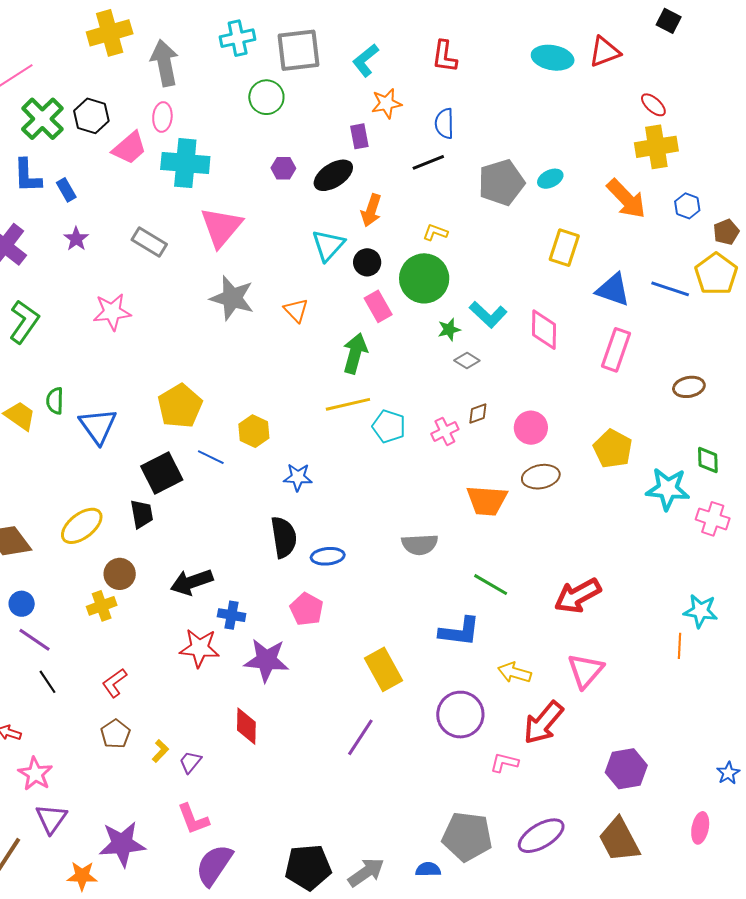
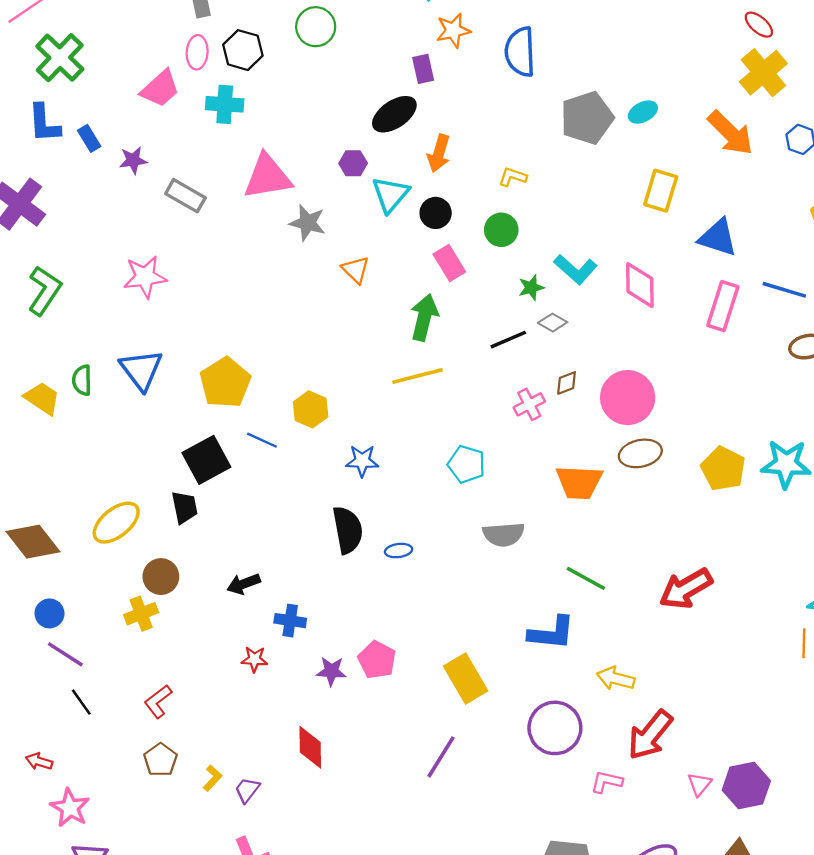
black hexagon: (91, 116) -> (243, 50), moved
blue semicircle: (444, 123) -> (520, 52), size x1.4
yellow cross: (656, 147) -> (763, 73), turned -30
black line: (428, 162) -> (508, 340), moved
cyan cross: (185, 163) -> (225, 104), size x0.7
purple hexagon: (283, 168) -> (353, 163), moved
pink triangle: (221, 227) -> (268, 177), turned 42
purple star: (76, 239) -> (133, 160), moved, turned 30
green circle: (424, 278) -> (501, 230), size x0.6
blue line: (670, 289) -> (784, 290), moved
gray star: (232, 298) -> (308, 223), moved, size x0.7
blue triangle: (98, 426) -> (141, 370), moved
cyan pentagon: (389, 426) -> (466, 464), moved
pink circle: (531, 428) -> (628, 398), size x1.4
yellow pentagon: (613, 449) -> (723, 469), moved
blue ellipse: (328, 556) -> (399, 551), size x0.7
black arrow: (192, 582) -> (244, 584), size x0.7
pink pentagon: (307, 609) -> (377, 660), moved
red star: (199, 648) -> (254, 659), size x0.6
purple star: (266, 660) -> (331, 671), size x0.6
pink triangle: (585, 671) -> (699, 784), moved, size x0.6

